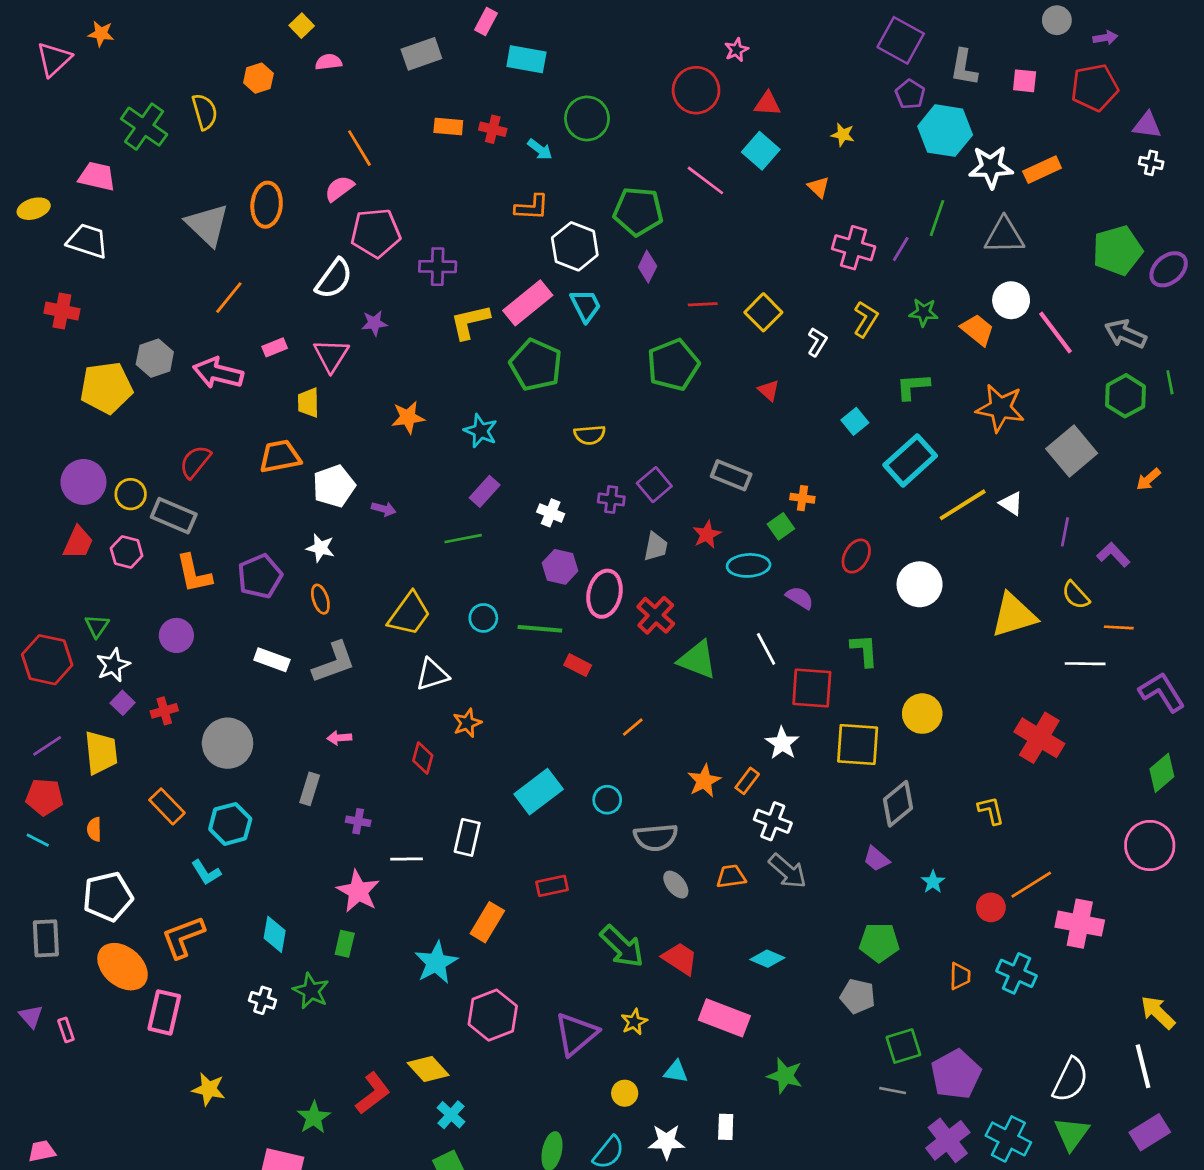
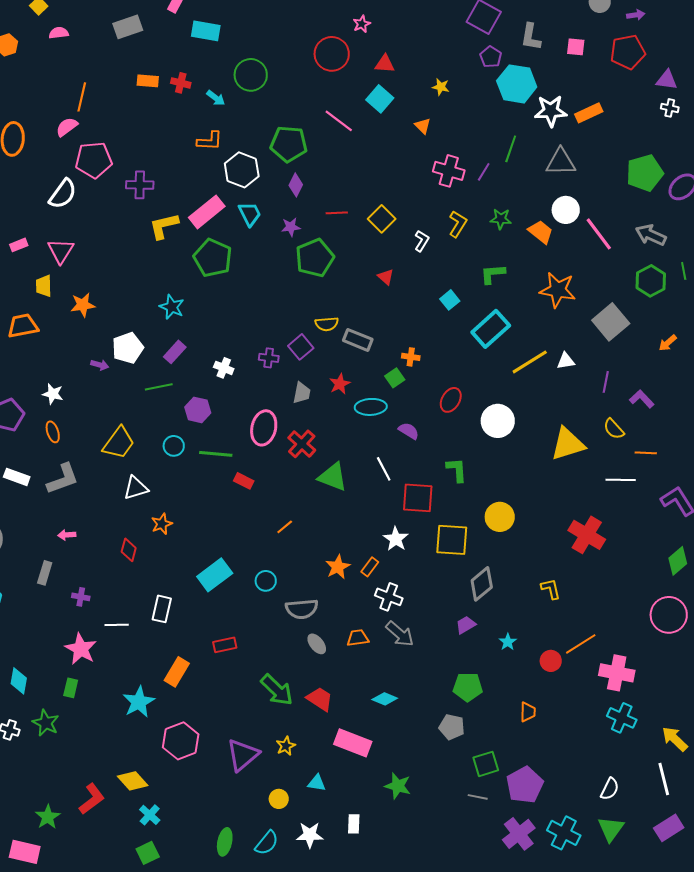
orange line: (359, 148) -> (82, 97), turned 44
purple star: (374, 323) -> (291, 227), moved
orange star: (408, 417) -> (83, 305), moved
yellow semicircle: (590, 435) -> (327, 324), moved
white pentagon: (334, 486) -> (128, 348), moved
white triangle: (1011, 504) -> (566, 361), turned -42
purple hexagon: (560, 567) -> (198, 410), moved
purple trapezoid: (876, 859) -> (466, 625), turned 110
cyan cross: (1016, 973) -> (622, 718), moved
white semicircle: (1070, 1080) -> (610, 789), size x0.7

